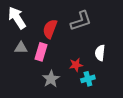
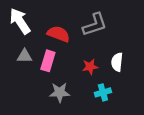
red semicircle: (50, 29) -> (58, 34), turned 90
red star: (76, 65) -> (90, 67), moved
gray star: (51, 79) -> (60, 92), turned 30

